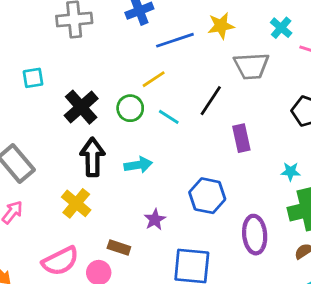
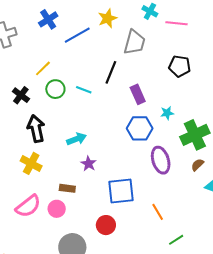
gray trapezoid: (251, 66) -> (134, 42), turned -60
yellow line: (154, 79) -> (43, 68), moved
black cross: (81, 107) -> (21, 95), size x0.7
cyan arrow: (138, 165) -> (77, 139), moved
cyan star: (291, 172) -> (167, 113), moved
blue hexagon: (207, 196) -> (140, 128), moved

